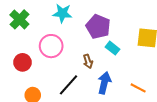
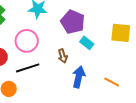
black line: (69, 85) -> (28, 68), moved, turned 30

